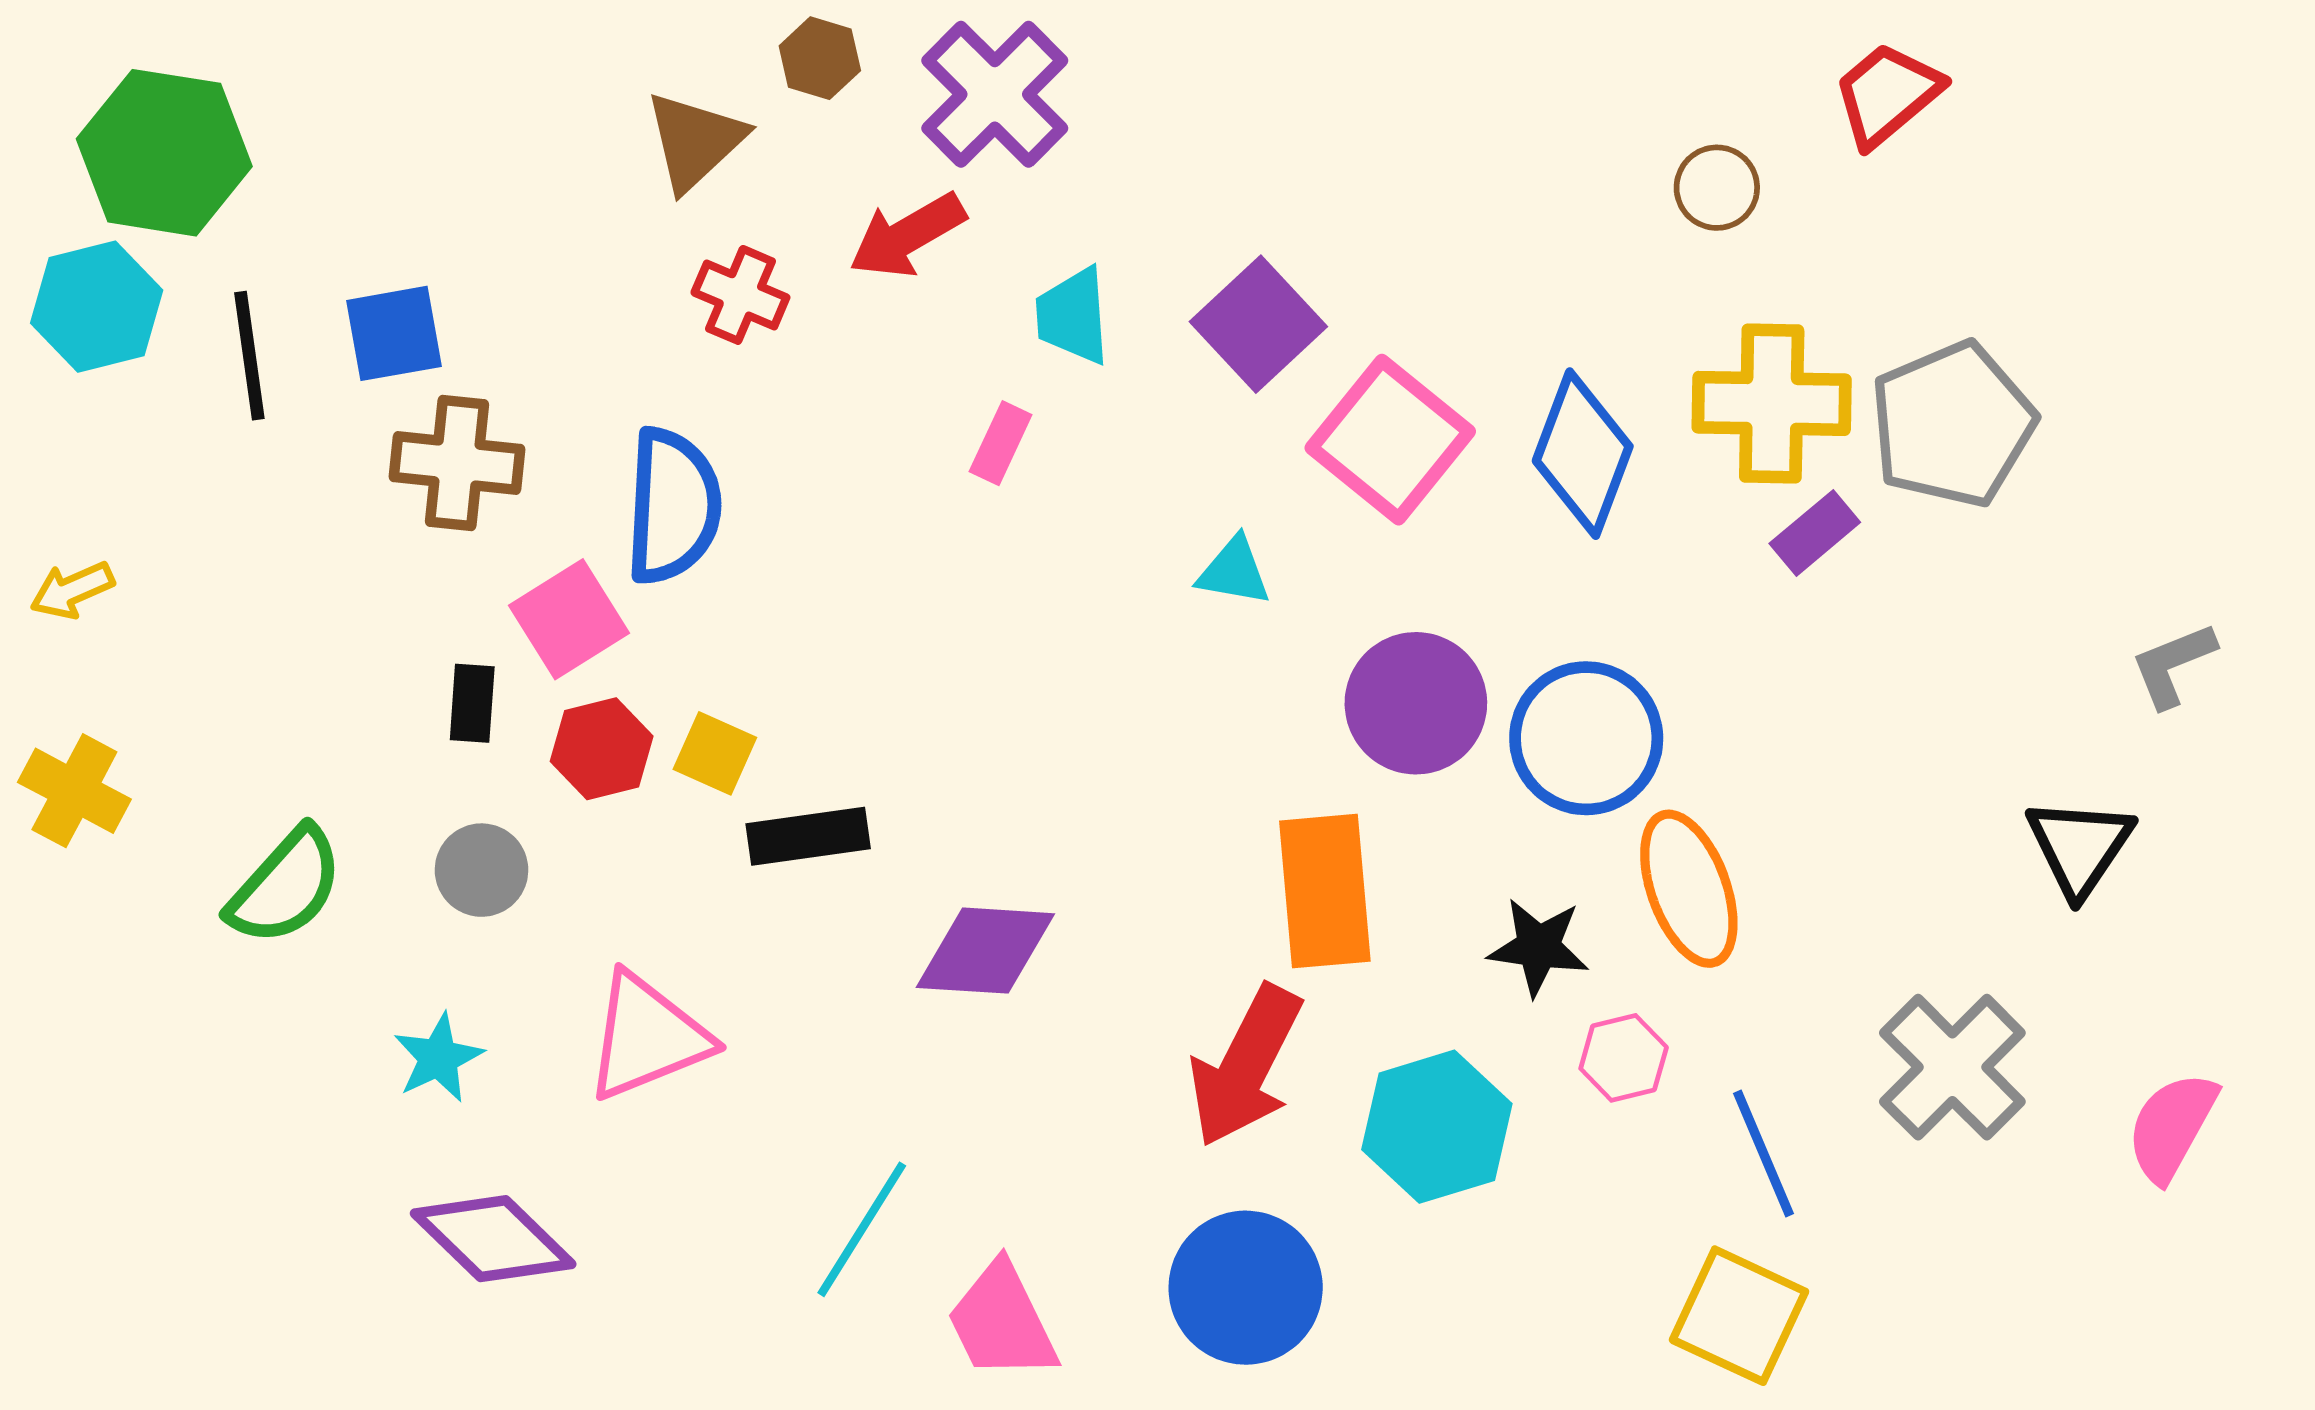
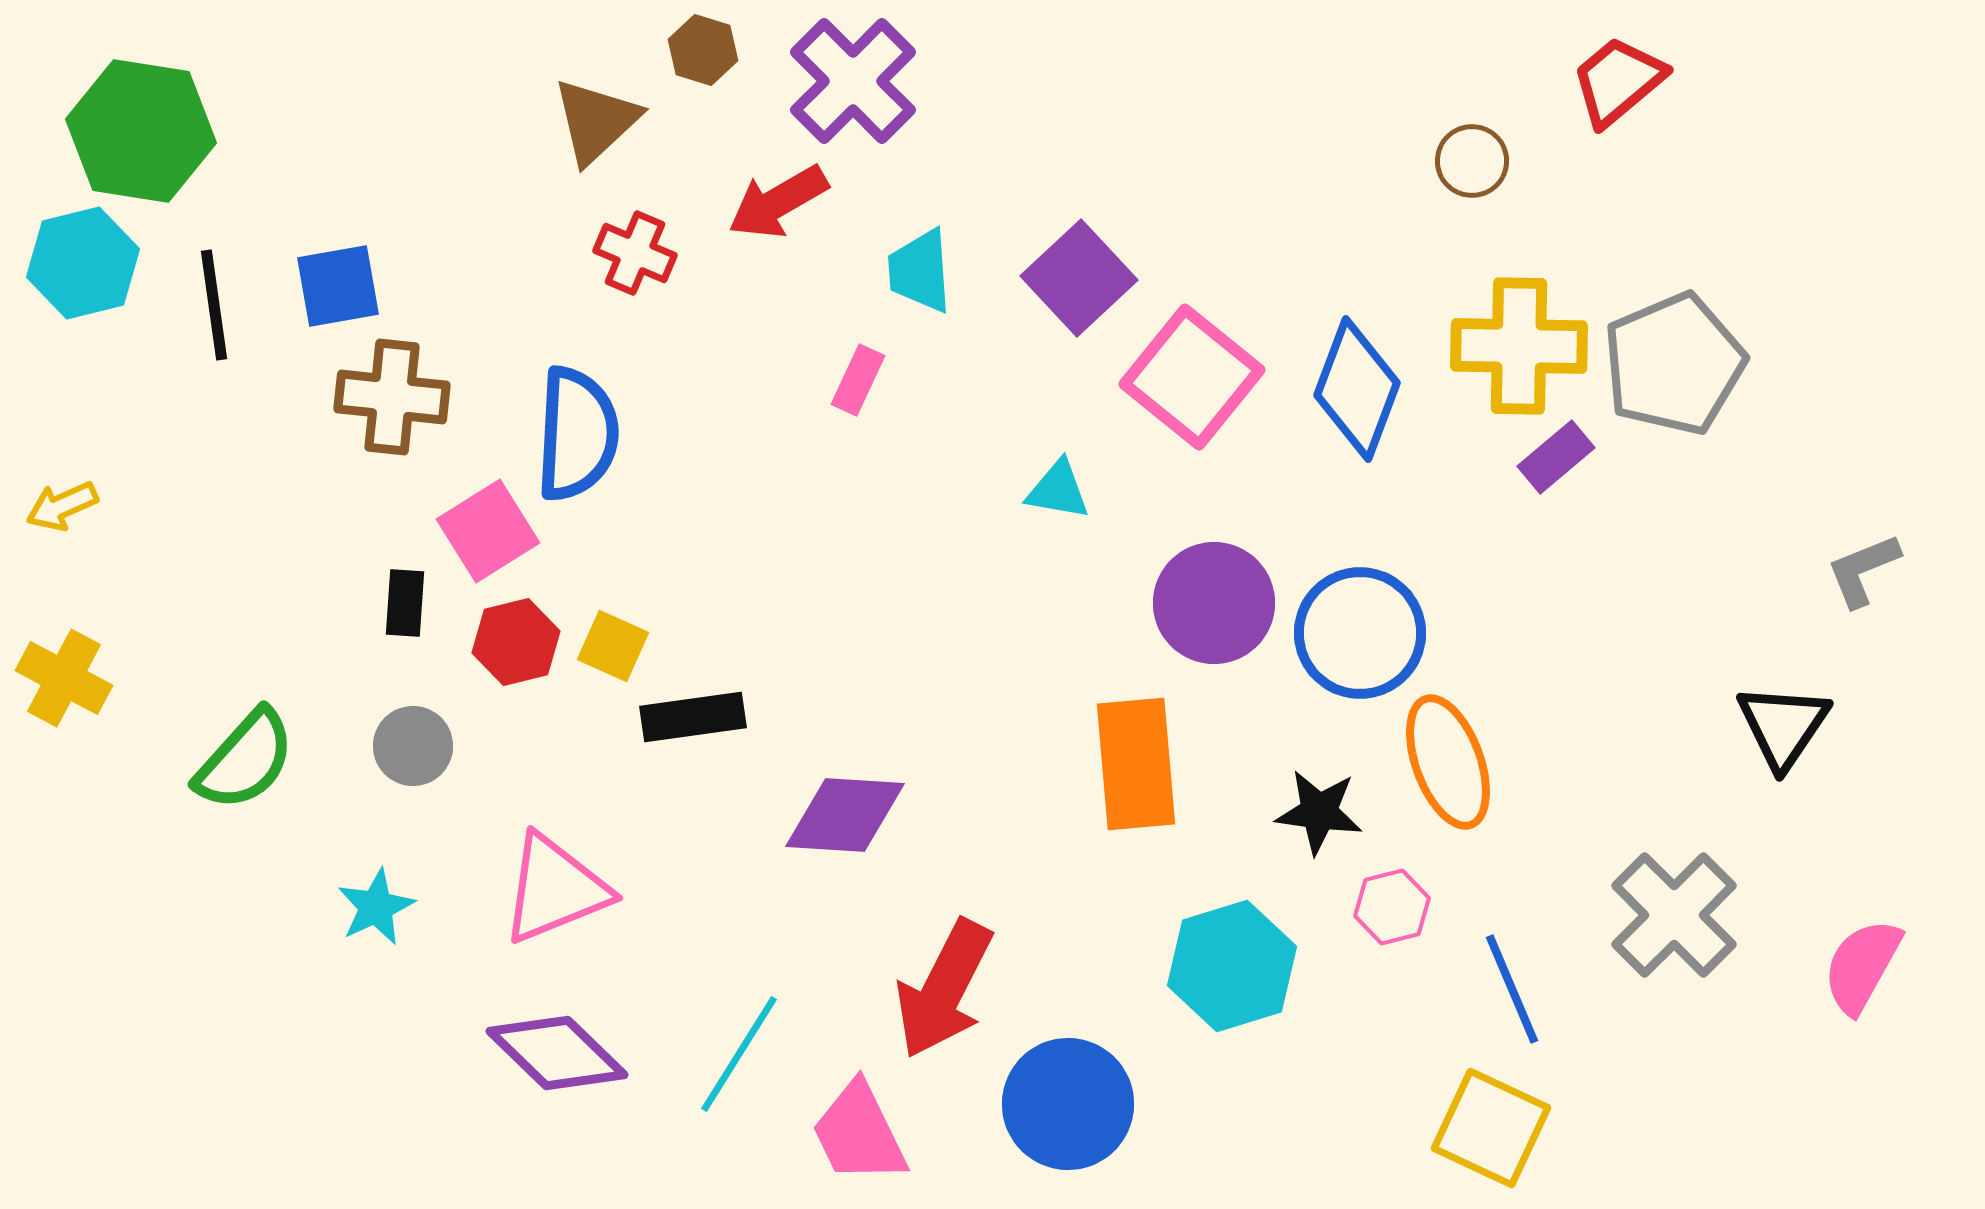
red arrow: (1246, 1066) -> (944, 989), moved
purple diamond: (493, 1239) -> (557, 1053), moved

